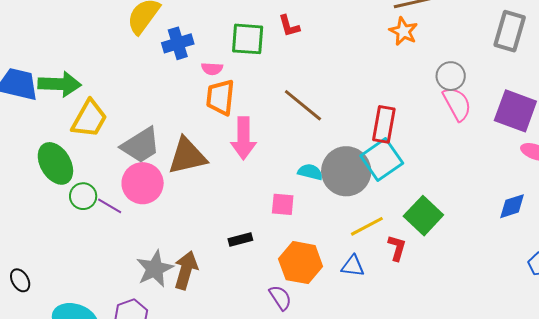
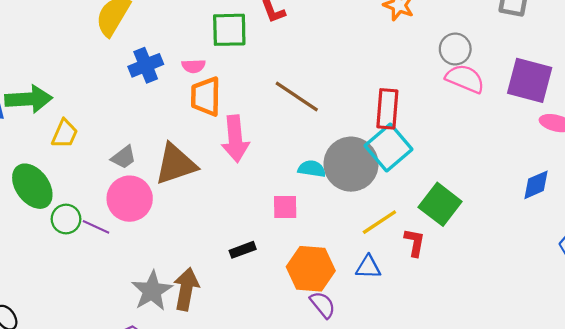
blue cross: (178, 43) -> (146, 65), moved
pink semicircle: (457, 104) -> (465, 79), turned -33
yellow trapezoid: (89, 119) -> (65, 134), size x0.7
gray trapezoid: (141, 145) -> (124, 157), size x0.6
purple semicircle: (280, 298) -> (323, 305), moved

